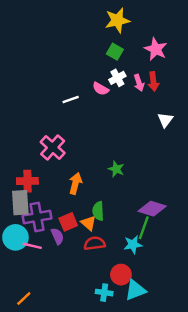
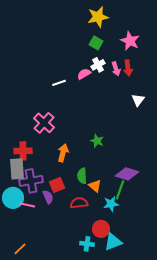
pink semicircle: (101, 89) -> (84, 74), turned 120
orange triangle: (89, 223) -> (95, 186), moved

